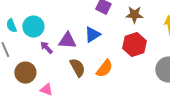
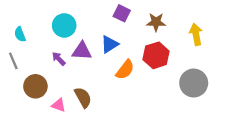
cyan circle: (33, 27) -> (64, 25), moved
brown semicircle: (77, 68) -> (83, 97), moved
orange semicircle: (104, 69) -> (125, 70), moved

